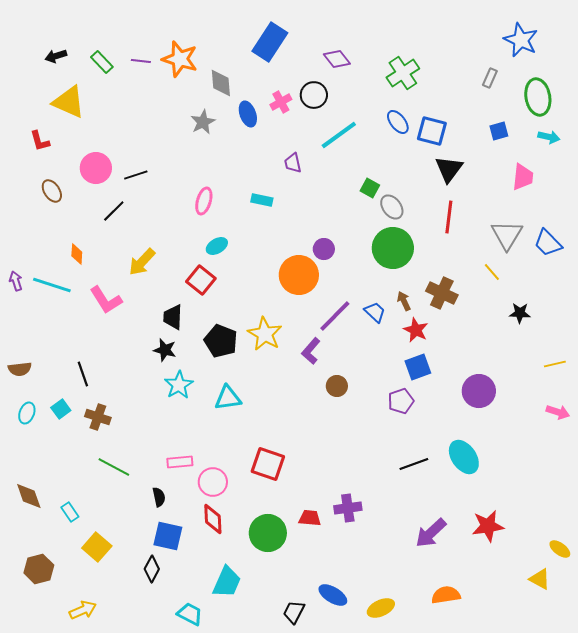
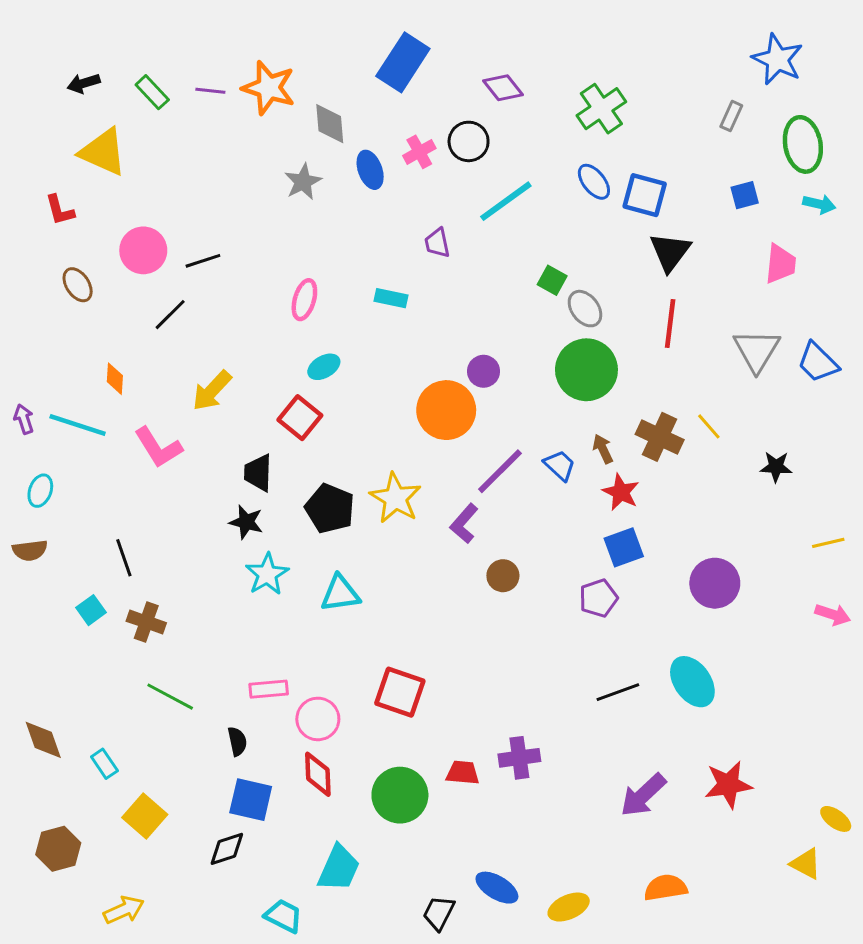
yellow line: (492, 272) -> (709, 426), moved
cyan ellipse: (27, 413) -> (40, 491), moved
black diamond: (152, 569) -> (227, 849), turned 44

